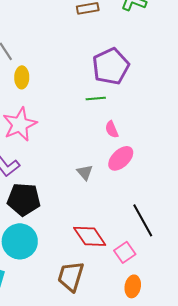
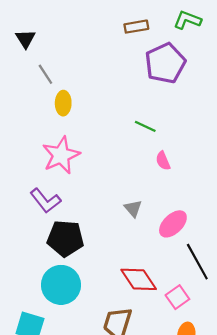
purple pentagon: (111, 66) -> (165, 63), moved
green line: (96, 98) -> (145, 126), turned 30
pink ellipse: (121, 158) -> (173, 224), moved

